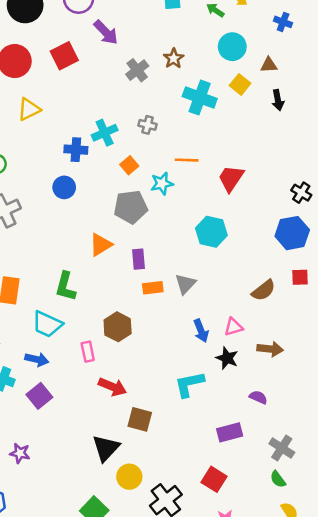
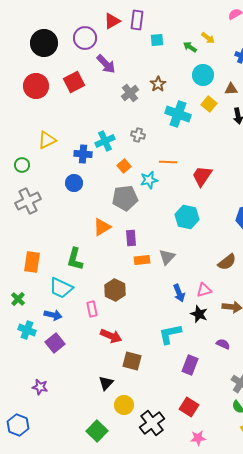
yellow triangle: (29, 109) -> (47, 140), moved
purple rectangle: (230, 432) -> (190, 365), moved, turned -54
black triangle: (106, 448) -> (106, 383), size x0.7

